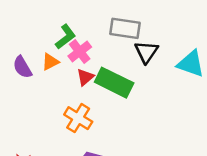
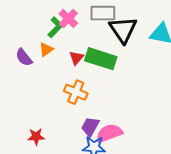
pink cross: (80, 52) -> (68, 18), moved
black triangle: (146, 52) -> (123, 30), size x1.4

